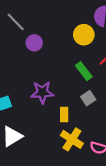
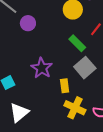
purple star: (42, 92) -> (42, 68), turned -30
gray square: (88, 98) -> (85, 68), size x1.5

